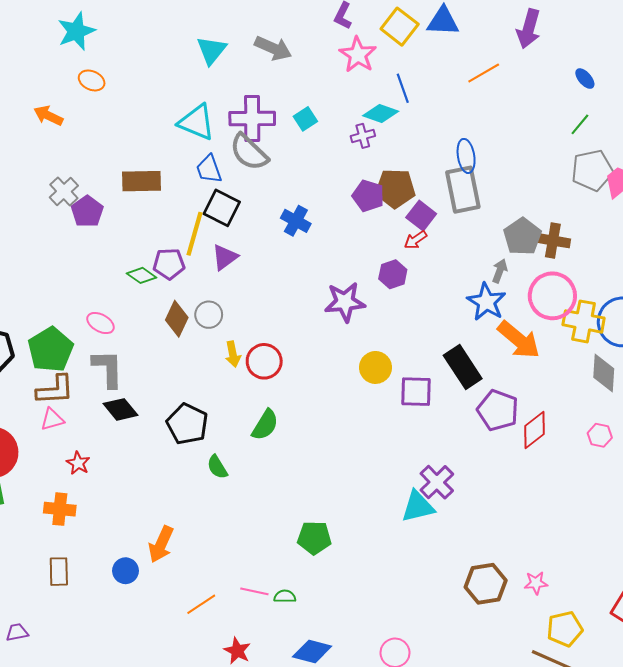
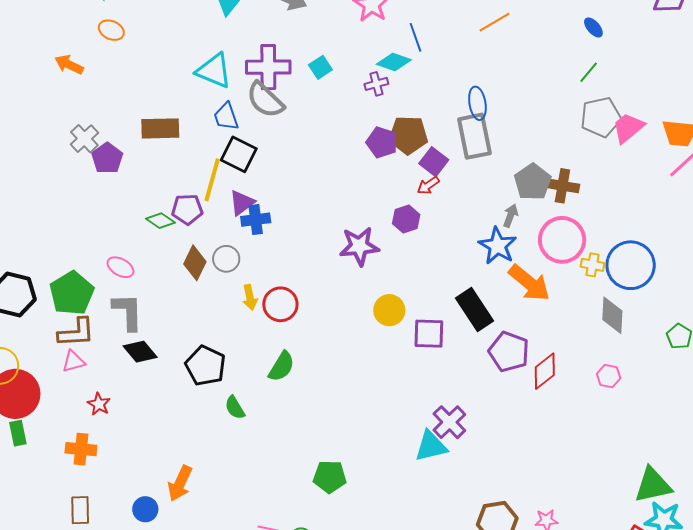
blue cross: (296, 221) -> (256, 220), moved, turned -36
yellow cross: (584, 321) -> (593, 265), size x0.6

